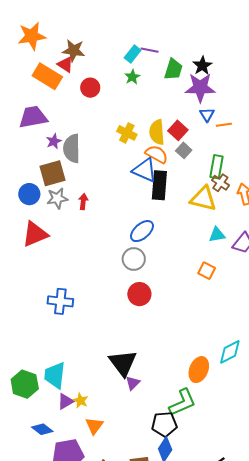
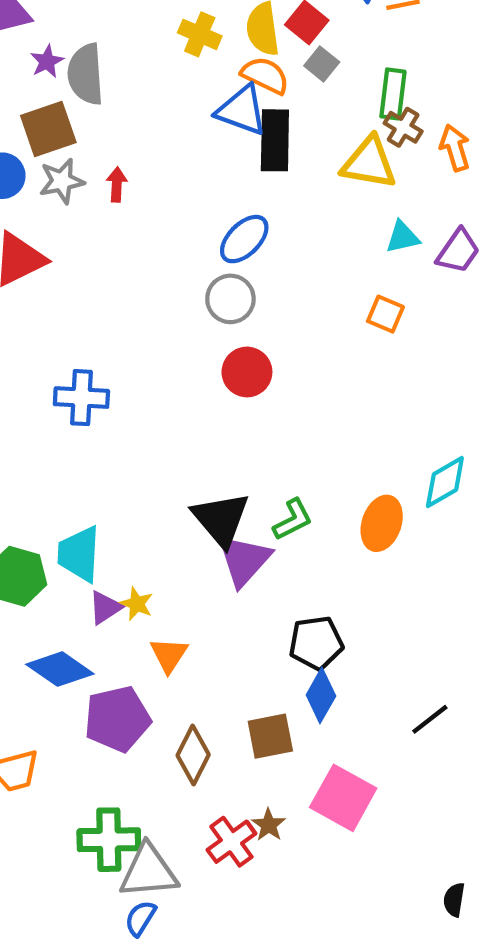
purple triangle: (133, 383) -> (244, 560), size x1.8
green L-shape: (182, 402) -> (293, 520), moved, size x0.7
blue diamond: (42, 429) -> (60, 669), size x1.4

